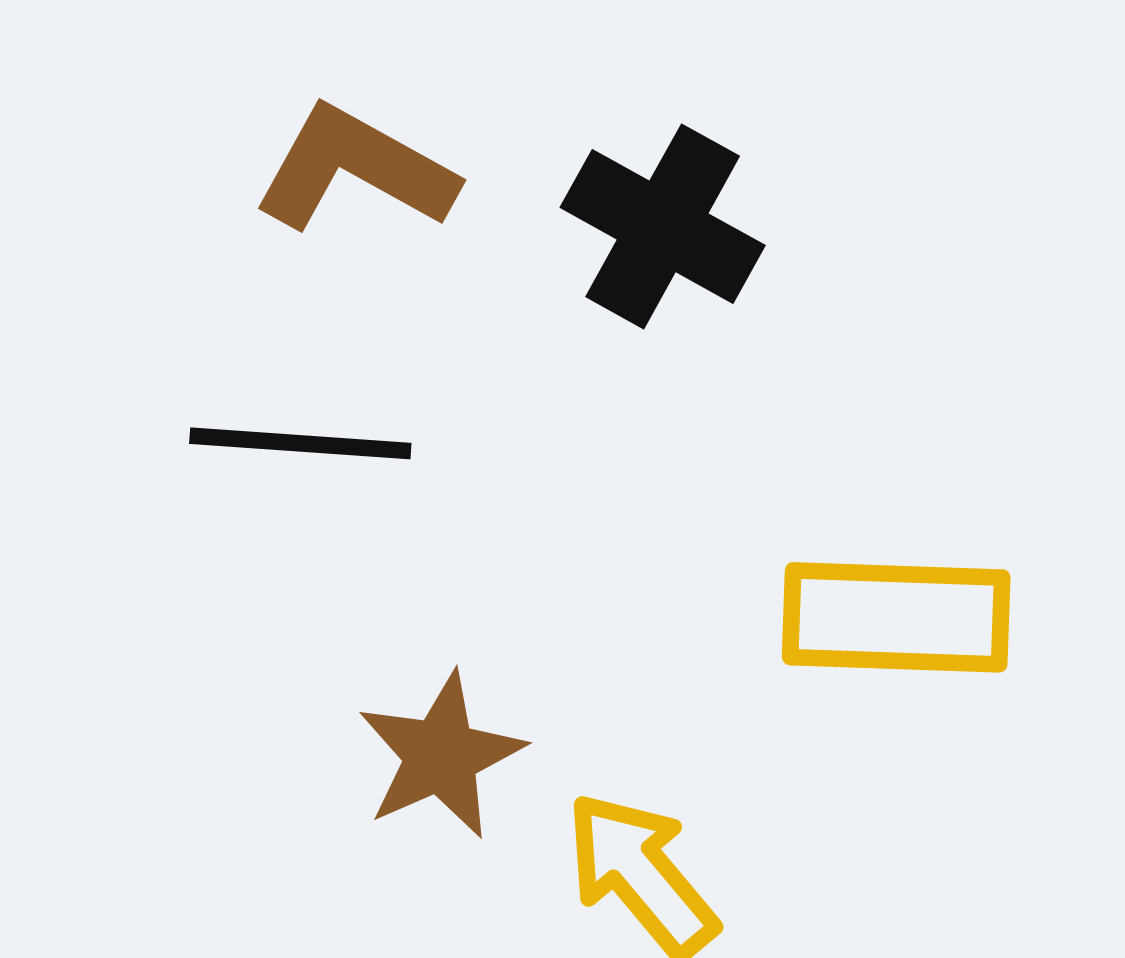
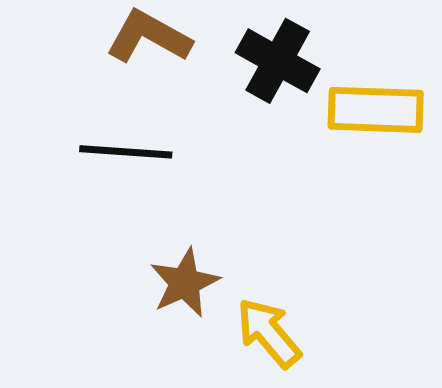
yellow rectangle: (896, 617) -> (376, 110), moved

